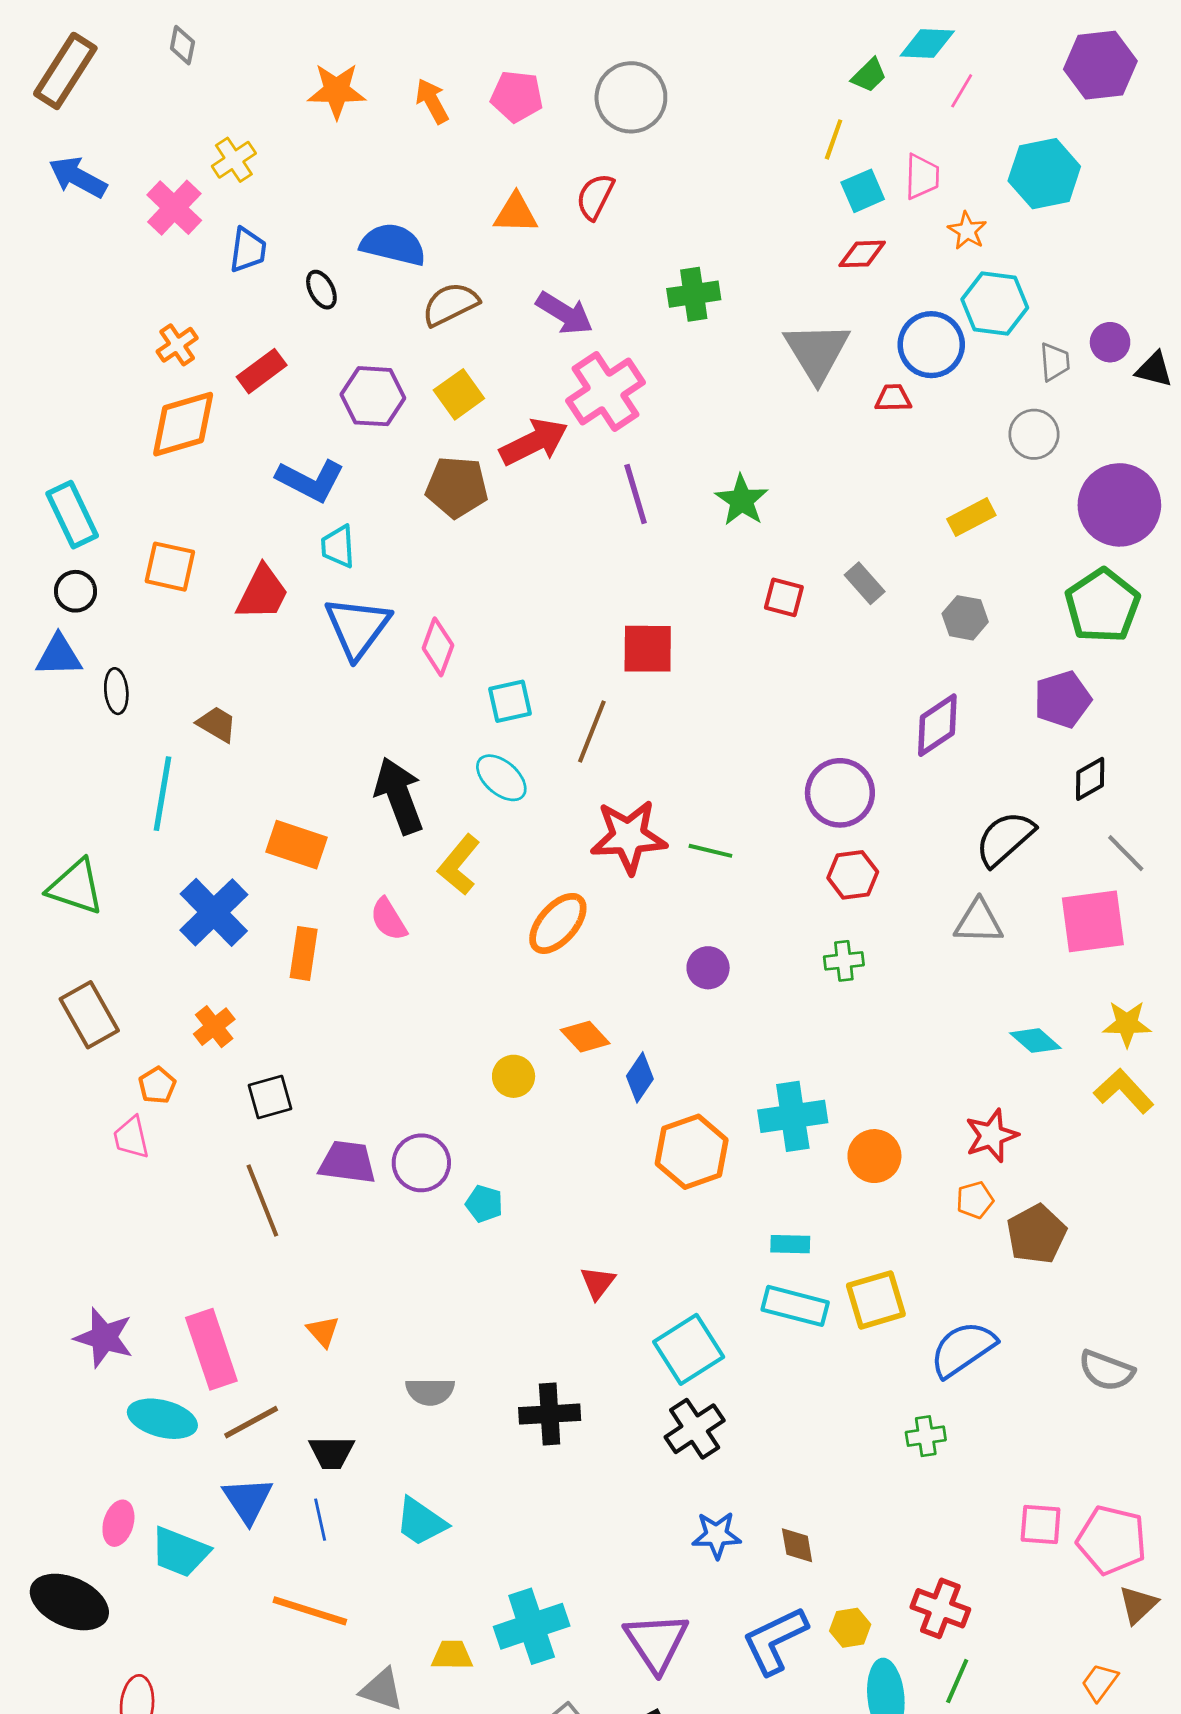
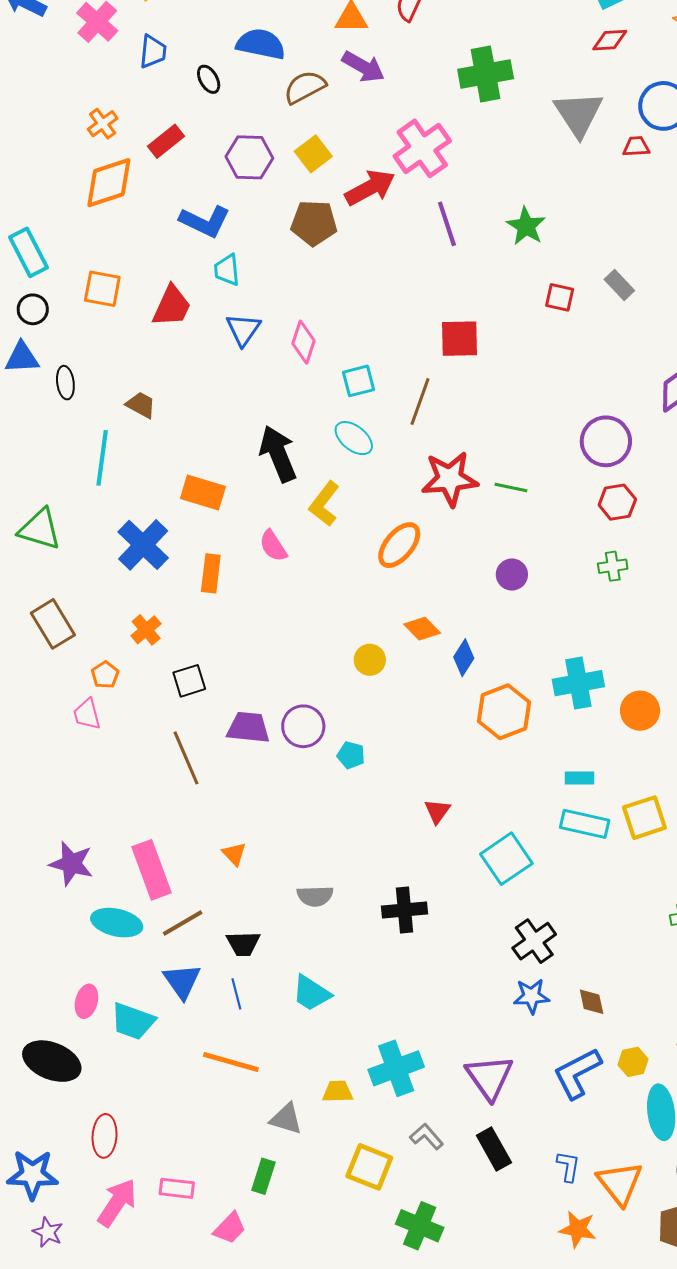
green cross: (694, 294) -> (486, 74), size x1.4
purple arrow: (565, 313) -> (363, 67), moved
blue triangle: (357, 627) -> (243, 330), size x0.7
black cross: (695, 1429) -> (534, 941), moved

